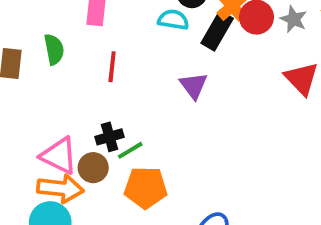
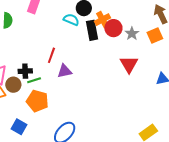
black rectangle: (217, 31) -> (92, 30), turned -54
red line: (112, 67) -> (51, 55), moved
purple triangle: (194, 86) -> (65, 71), moved, turned 42

